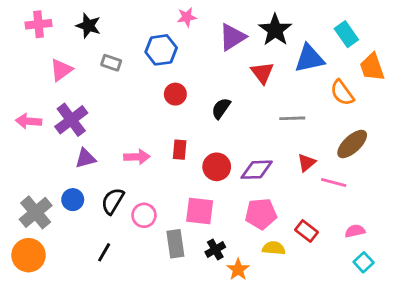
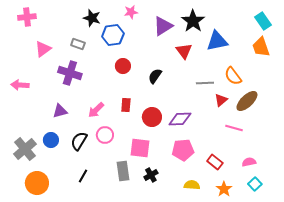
black star: (88, 26) -> (92, 18), moved
cyan rectangle: (346, 34) -> (263, 21), moved
orange semicircle: (342, 93) -> (233, 76), moved
purple cross: (71, 120) -> (70, 73), moved, turned -35
pink arrow: (137, 157) -> (96, 110), turned 138
red triangle: (307, 163) -> (221, 100), moved
pink circle: (144, 215) -> (105, 135), moved
yellow semicircle: (274, 248) -> (192, 185), moved
black line: (104, 252) -> (83, 176), moved
orange circle: (29, 255) -> (37, 183), moved
orange star: (238, 269) -> (224, 189), moved

